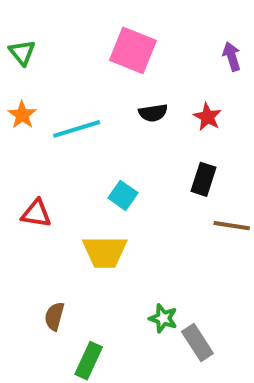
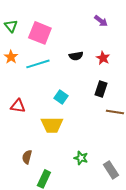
pink square: (133, 50) -> (40, 33), moved
purple arrow: (232, 56) -> (101, 21), moved, turned 144
gray rectangle: (197, 343) -> (111, 170), moved

